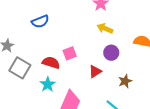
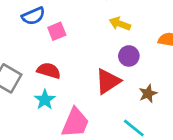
pink square: (70, 53) -> (57, 31), moved
red triangle: (95, 71) -> (108, 81), size x1.5

